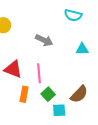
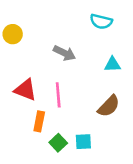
green square: (48, 94) -> (58, 143), moved
brown semicircle: (79, 94) -> (109, 106), moved

